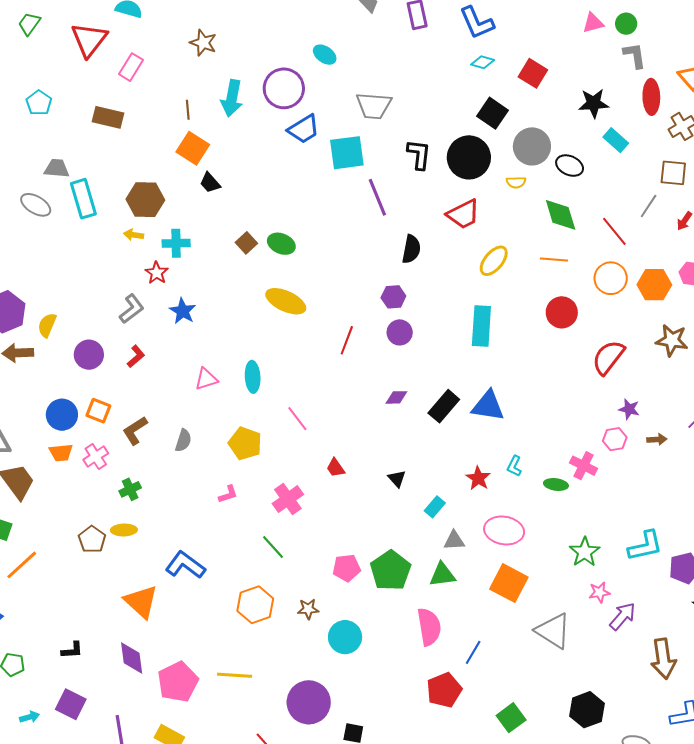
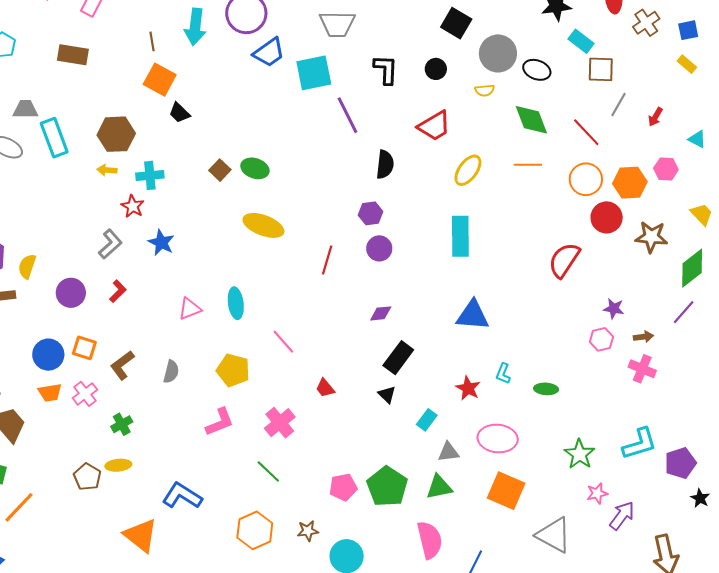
black circle: (469, 157) -> (436, 69), size x0.5
brown square: (673, 173) -> (601, 69), moved
red circle: (562, 312) -> (607, 217), moved
red semicircle: (608, 357) -> (564, 260), moved
black rectangle: (444, 406) -> (398, 358), moved
pink cross: (584, 466) -> (642, 369), moved
pink L-shape: (228, 494) -> (220, 422), size x1.5

